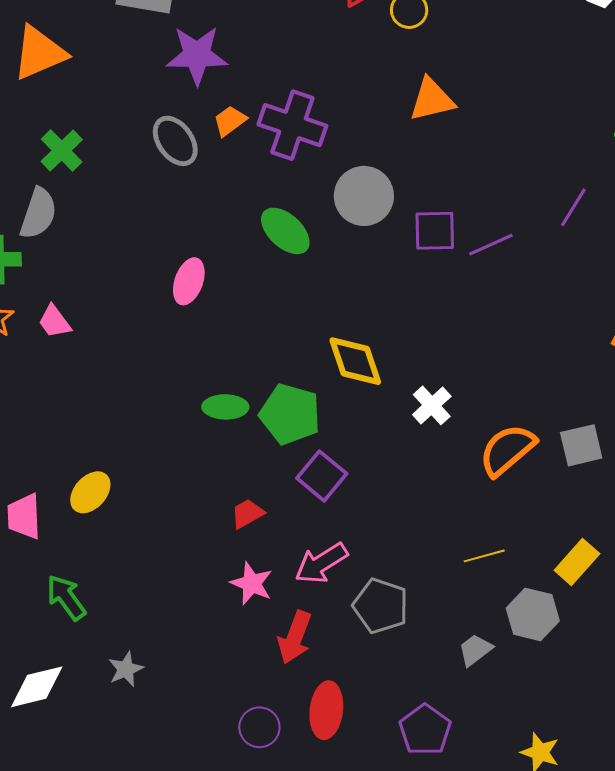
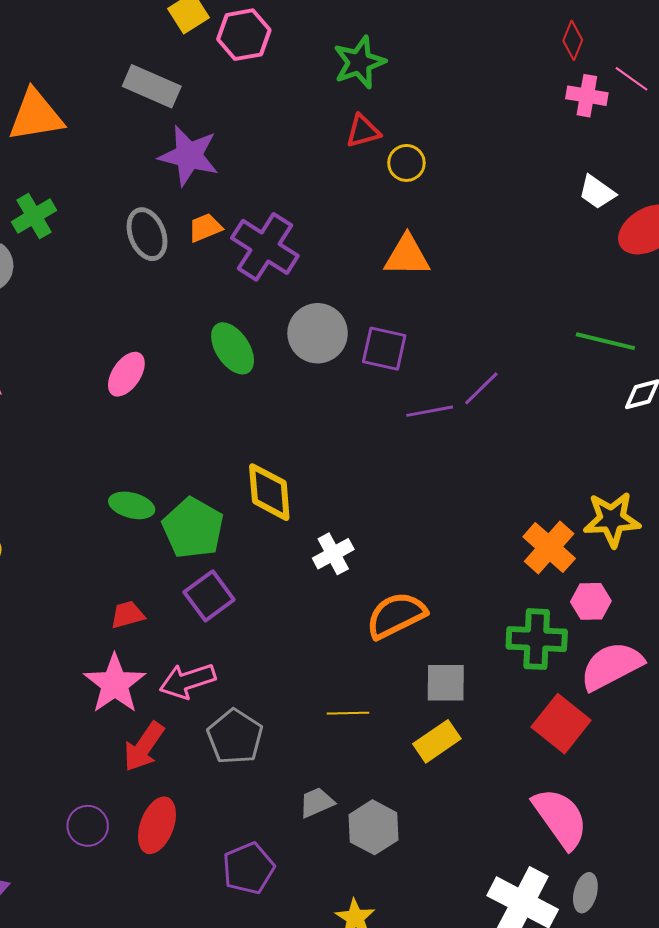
purple line: (573, 207) -> (481, 388), moved
purple square: (435, 231) -> (384, 349), moved
gray square: (581, 445) -> (446, 683), moved
pink star: (252, 583) -> (115, 684), size x1.4
gray hexagon: (533, 614) -> (373, 827), moved

